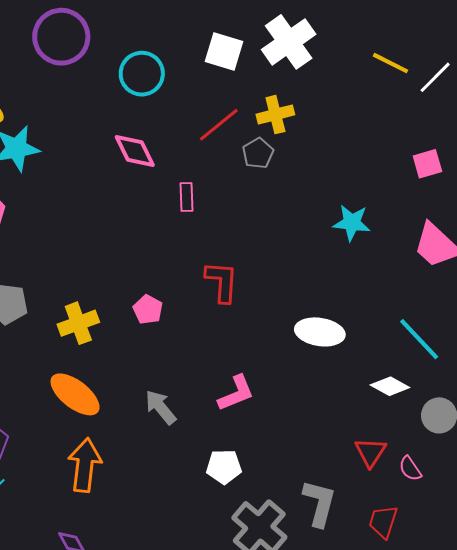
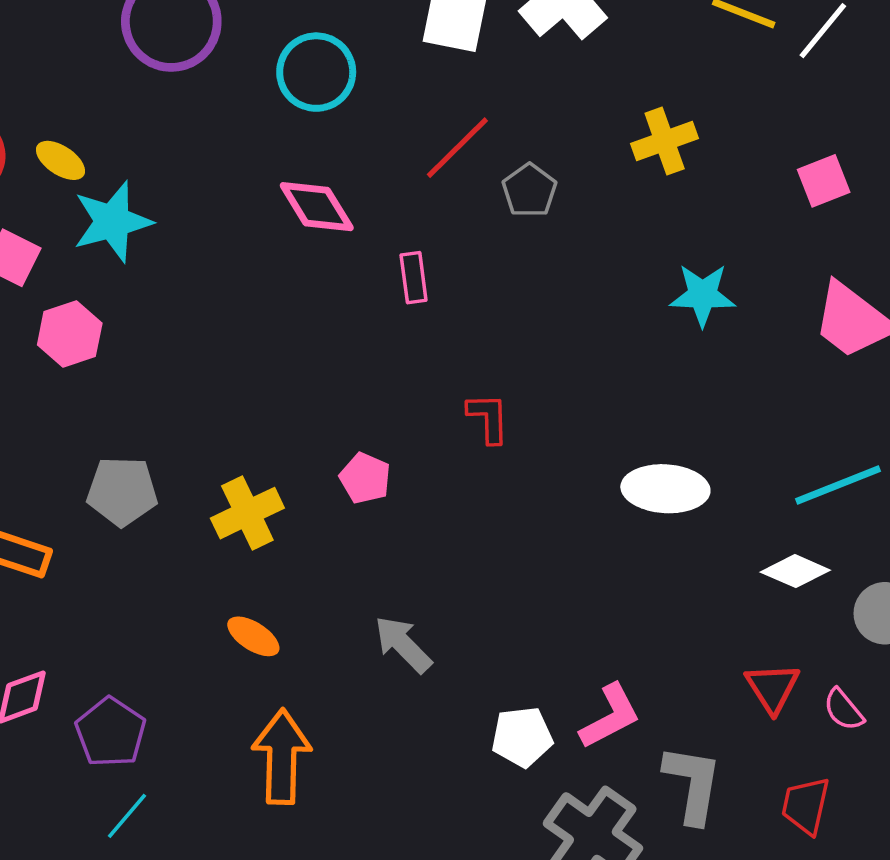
yellow cross: (275, 115) -> (665, 141), moved
red L-shape: (222, 282) -> (488, 418), size x0.7
cyan line: (419, 339) -> (838, 485), turned -63
pink L-shape: (236, 393) -> (610, 716), moved
orange ellipse: (75, 394) -> (253, 636), size x0.6

